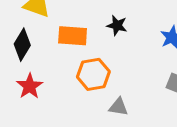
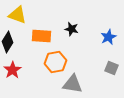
gray triangle: (119, 107) -> (72, 84), size x1.5

